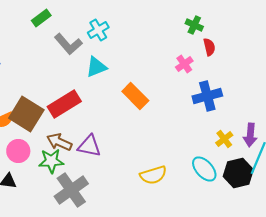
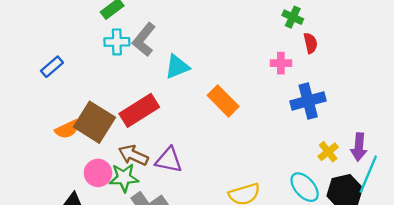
cyan cross: (98, 30) -> (117, 42), moved, turned 30
gray L-shape: (68, 44) -> (144, 40), turned 80
pink cross: (184, 64) -> (281, 63), turned 36
pink circle: (18, 151) -> (98, 173), moved

